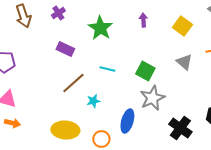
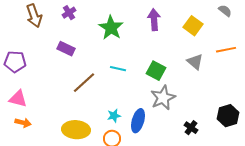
purple arrow: (143, 20) -> (154, 20), size x1.5
purple rectangle: (65, 49) -> (66, 49), moved
cyan star: (93, 101) -> (114, 116), moved
black cross: (180, 128) -> (191, 128), size x0.6

